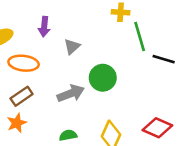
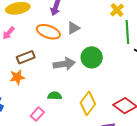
yellow cross: (121, 12) -> (117, 10), turned 32
orange ellipse: (24, 63) -> (48, 32), moved

